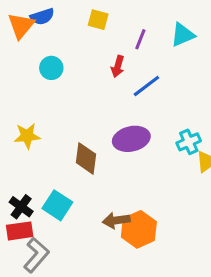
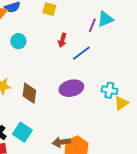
purple line: (140, 39) -> (92, 25), moved
cyan cross: (189, 142) -> (109, 90), turned 35
brown diamond: (86, 158) -> (29, 93), moved

